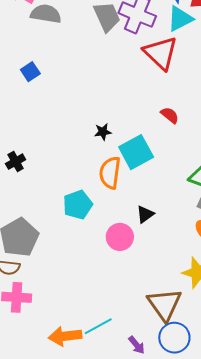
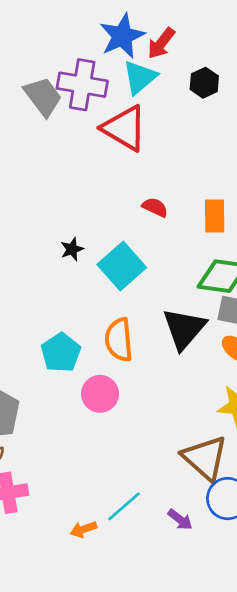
orange semicircle: (110, 173) -> (119, 340), moved
black triangle: (145, 214) -> (184, 329), moved, size x1.8
pink circle: (120, 237) -> (100, 394), moved
orange arrow: (65, 336) -> (83, 529), size x0.6

